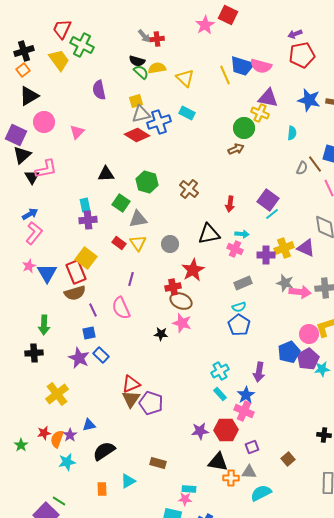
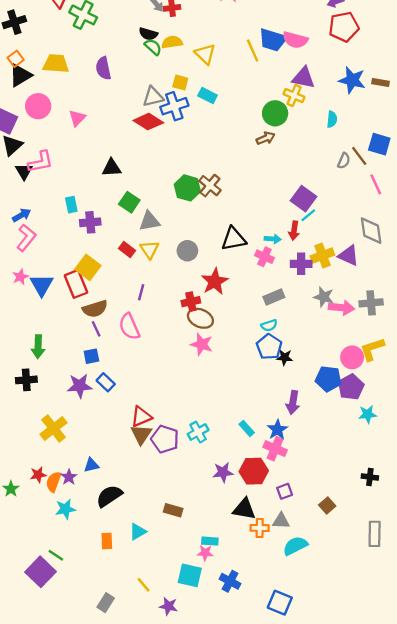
yellow trapezoid: (59, 60) -> (56, 64), moved, turned -50
orange square: (23, 70) -> (16, 59), moved
yellow square: (136, 101) -> (180, 83), moved, turned 32
green hexagon: (147, 182) -> (187, 188), moved
red arrow: (230, 204) -> (294, 231), moved
cyan rectangle: (85, 205) -> (71, 205), moved
brown semicircle: (75, 293) -> (95, 309), moved
black star: (161, 334) -> (285, 357), moved
blue pentagon: (289, 352) -> (328, 379), turned 30
purple star: (79, 358) -> (80, 386), turned -30
cyan star: (322, 369) -> (367, 414), moved
cyan cross: (220, 371) -> (198, 432), moved

